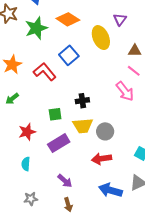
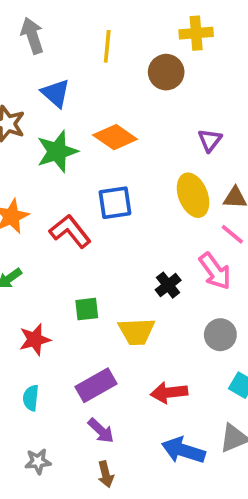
yellow ellipse: (101, 38) -> (193, 195), moved
blue square: (69, 55) -> (115, 203), turned 30
black cross: (82, 101) -> (168, 285), moved, turned -32
gray circle: (105, 131) -> (220, 335), moved
purple rectangle: (59, 143) -> (96, 385), moved

